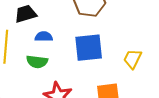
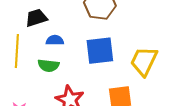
yellow trapezoid: (133, 59) -> (144, 61), size x1.5

